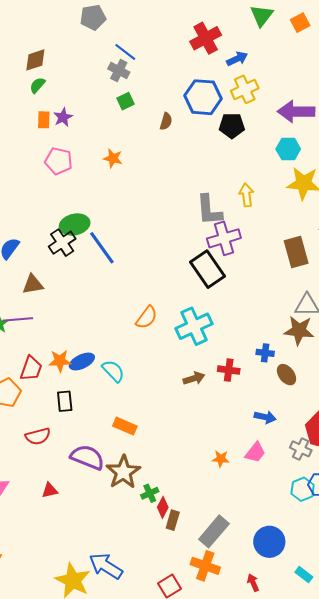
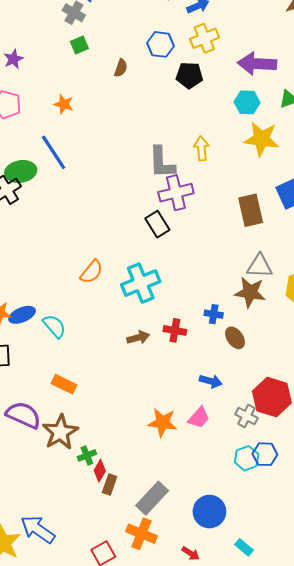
blue hexagon: (203, 97) -> (160, 44), size x0.7
blue line: (102, 248) -> (54, 152), moved
black rectangle: (208, 269) -> (157, 224), size x0.7
orange star: (221, 459) -> (162, 423), size x1.6
red arrow: (253, 583) -> (191, 553), turned 144

